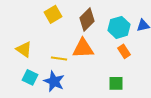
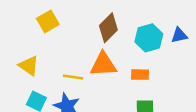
yellow square: (53, 14) -> (48, 21), moved
orange rectangle: (124, 51) -> (140, 75), moved, turned -56

